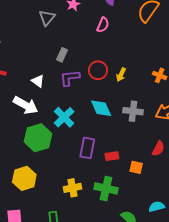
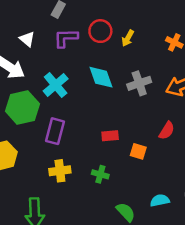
gray cross: (133, 111) -> (139, 83), turned -30
purple rectangle: (87, 148) -> (55, 131), moved
green cross: (106, 188) -> (100, 174), size x0.6

